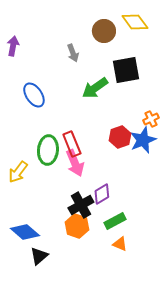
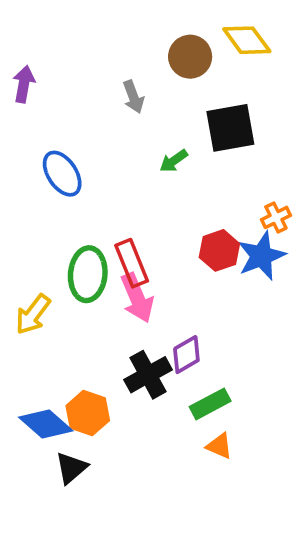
green arrow: (95, 88) -> (174, 161), size x0.6
orange hexagon: (77, 226) -> (88, 413), moved

